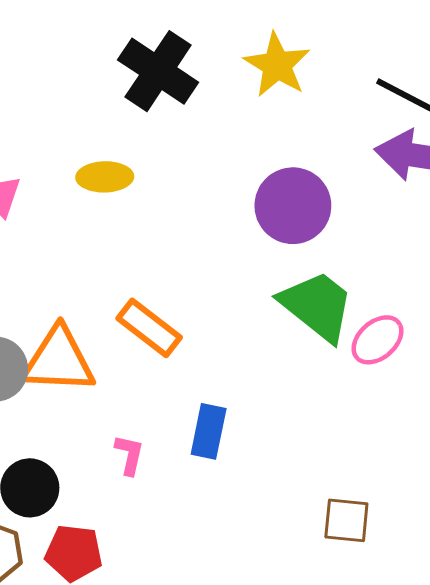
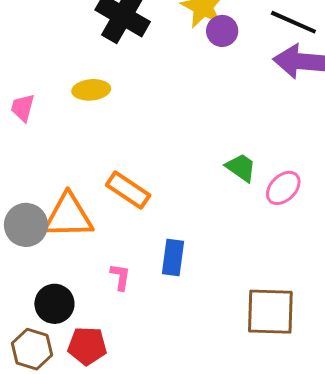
purple circle: (293, 206) -> (222, 31), moved, size x0.6
green trapezoid: (317, 306) -> (241, 168), size x0.6
brown square: (346, 520) -> (270, 312), size x1.6

